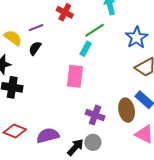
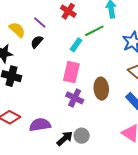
purple line: (36, 28) -> (40, 23), turned 56
cyan rectangle: (86, 49) -> (76, 45), moved
brown ellipse: (127, 110) -> (101, 89), moved
purple cross: (95, 115) -> (75, 98), moved

